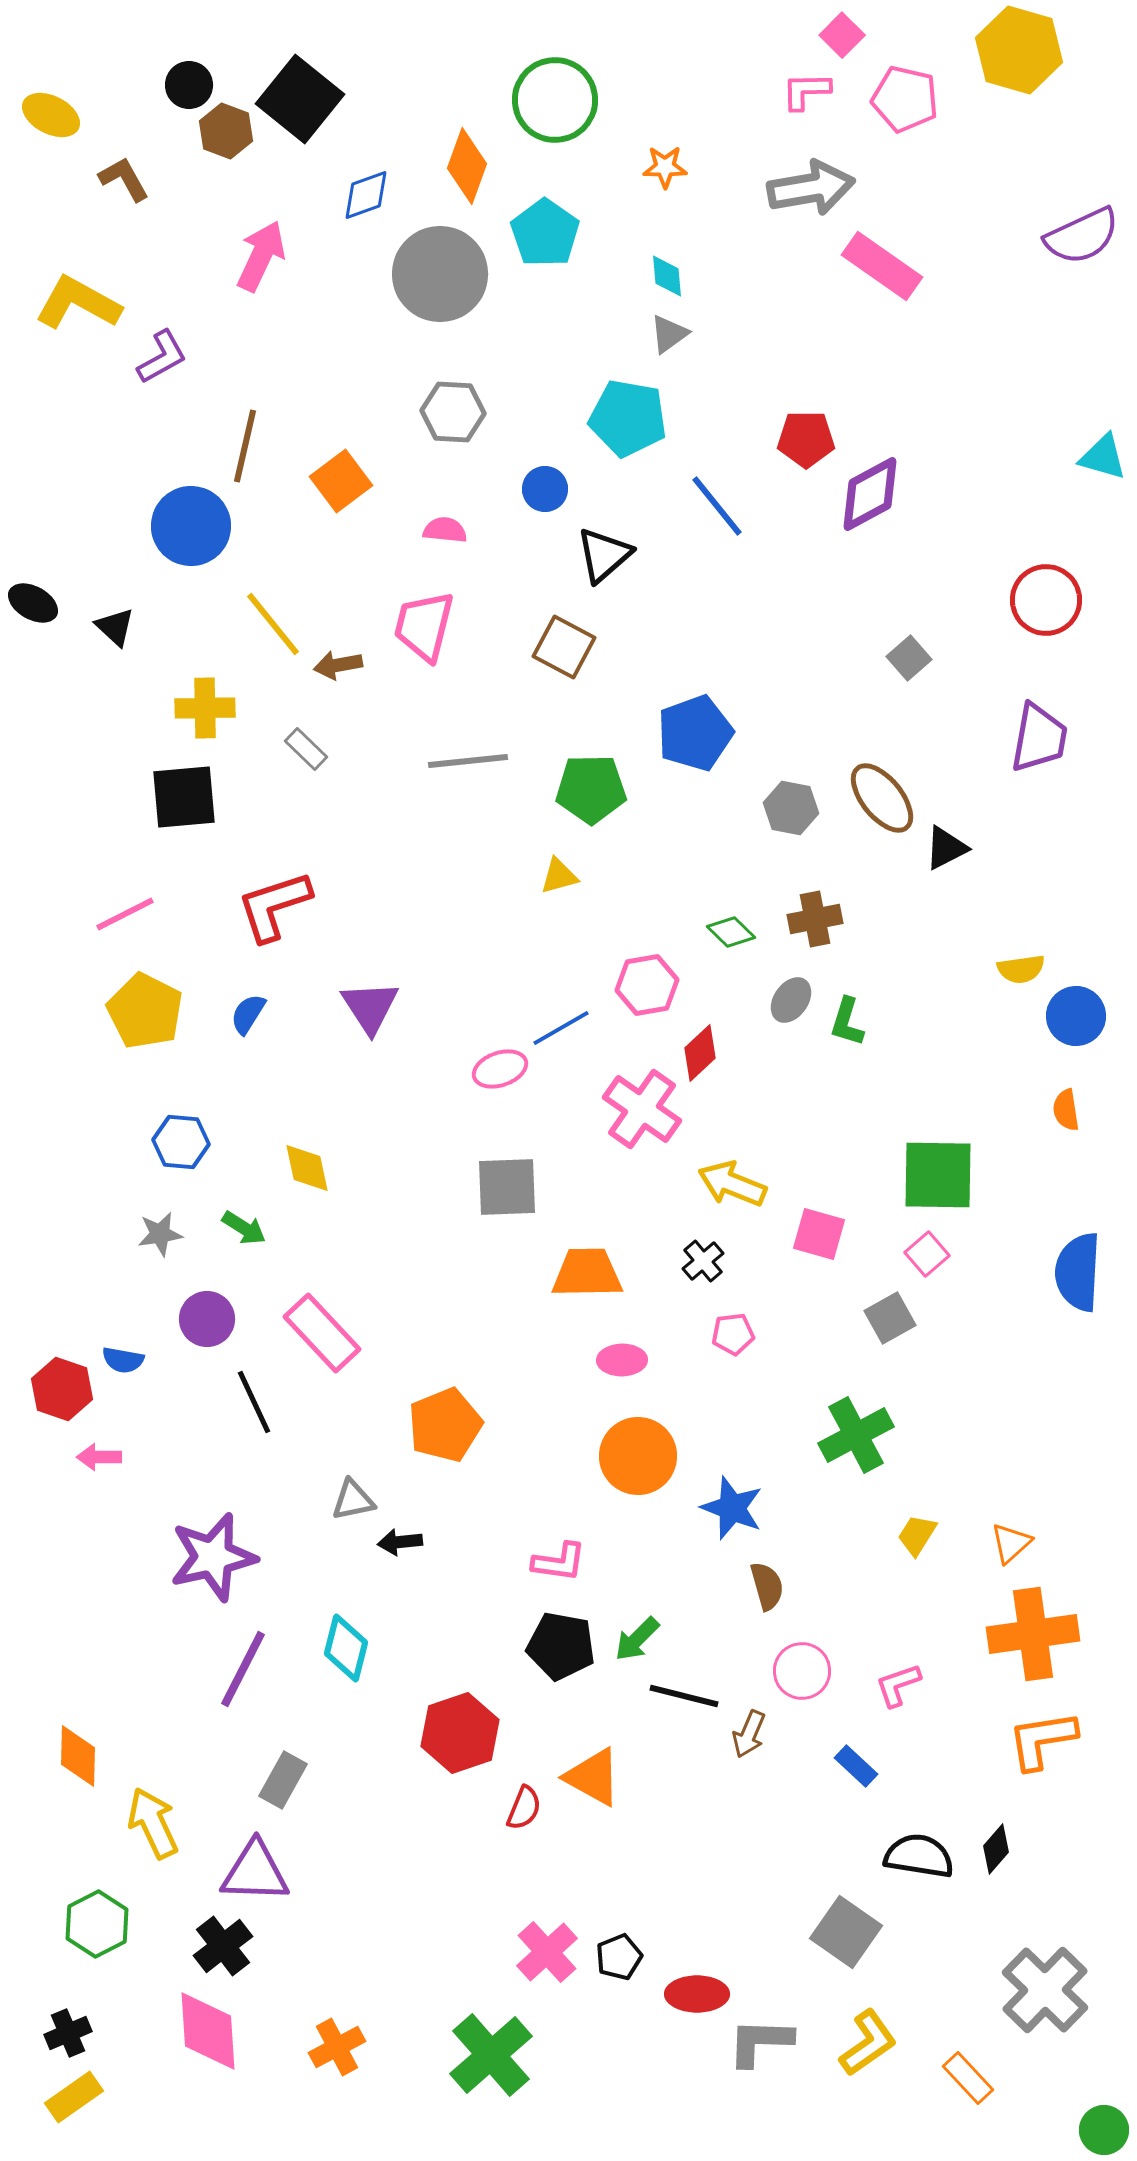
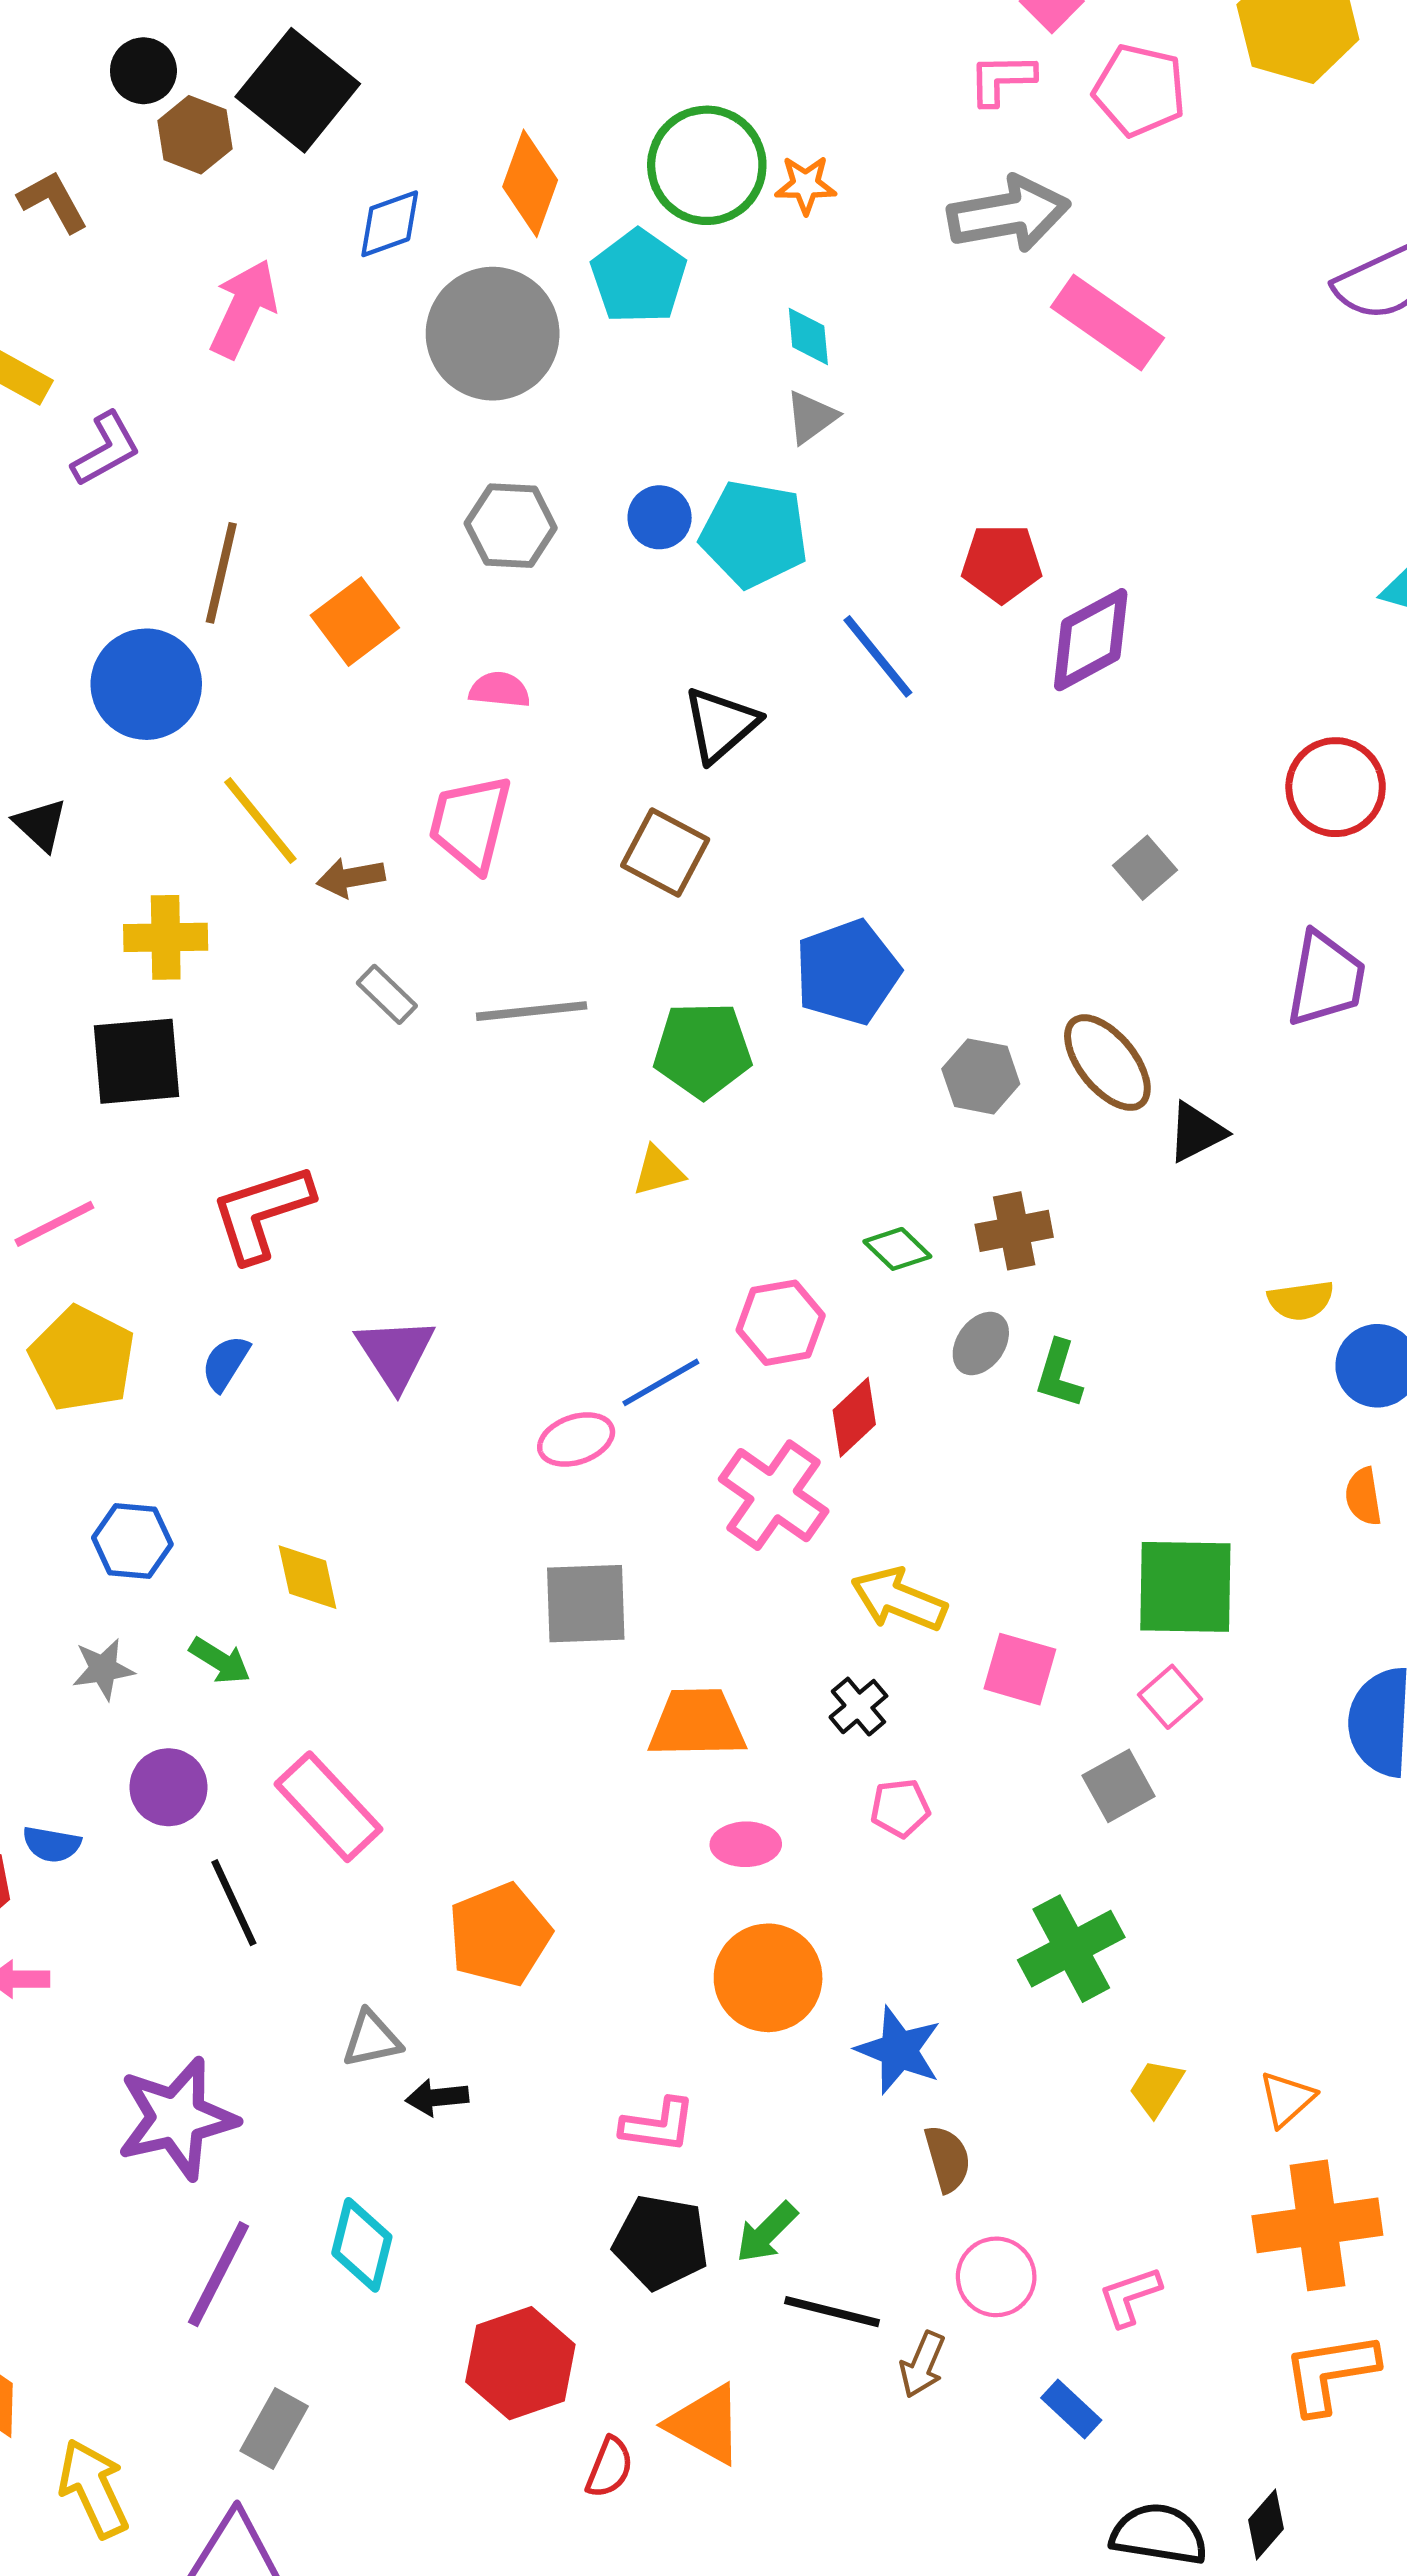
green circle: (555, 100) -> (707, 165), moved
blue circle: (545, 489) -> (660, 517), moved
gray rectangle: (306, 749) -> (387, 994), moved

